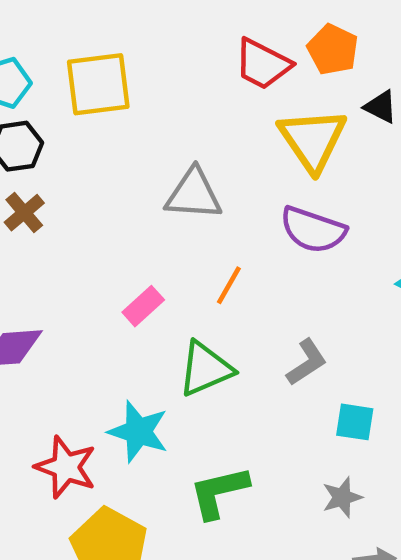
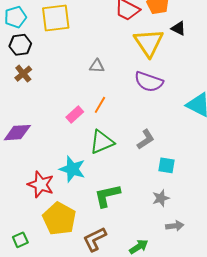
gray triangle: (193, 194) -> (97, 66), size x0.6
orange line: (229, 285) -> (100, 105), moved

